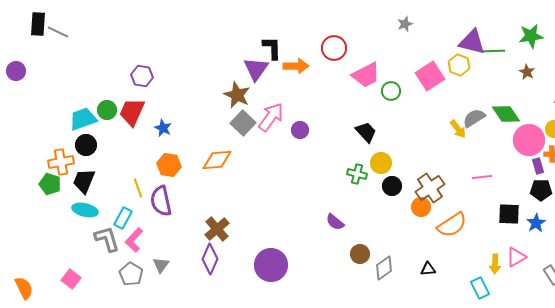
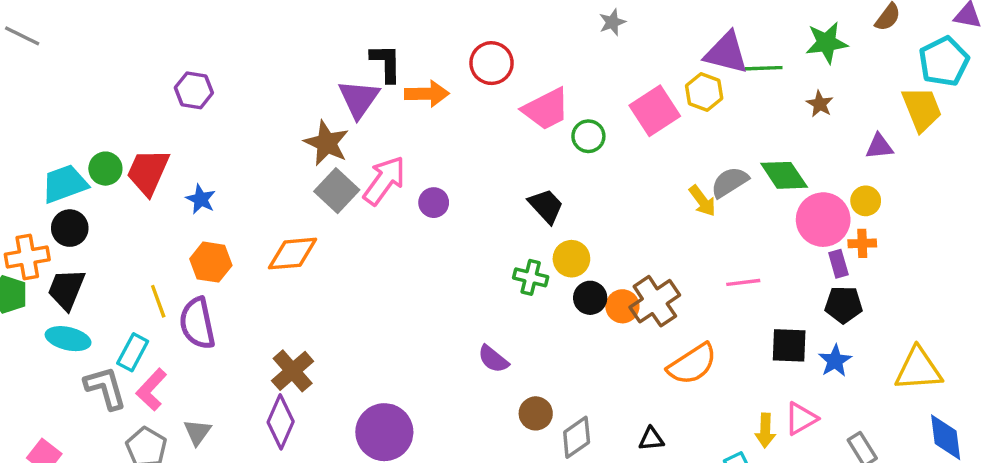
purple hexagon: (142, 76) -> (194, 90), moved
orange circle: (421, 207) -> (622, 306), moved

